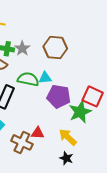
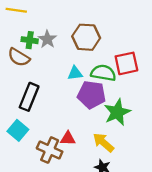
green semicircle: (28, 79) -> (103, 73), moved
red square: (93, 96) -> (126, 63), moved, turned -35

